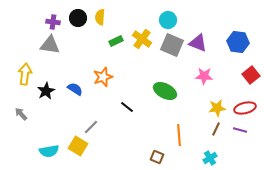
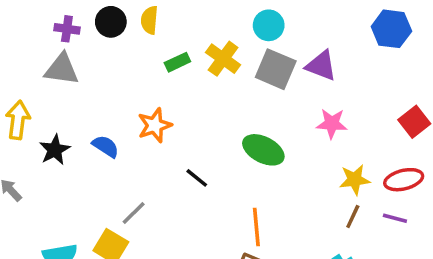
blue hexagon: (238, 42) -> (391, 29), moved
orange line: (179, 135) -> (256, 227), moved

